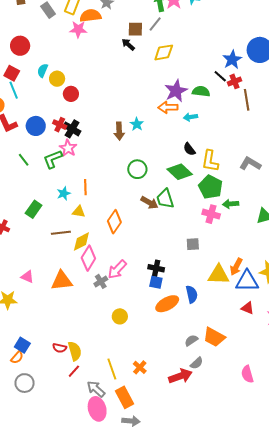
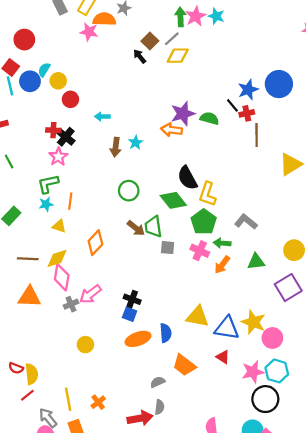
brown square: (135, 29) -> (150, 41), turned 35
yellow diamond: (164, 52) -> (178, 56), moved
cyan arrow: (190, 117) -> (102, 117), moved
red cross: (60, 125) -> (53, 130), turned -32
blue circle: (36, 126) -> (30, 81), moved
black semicircle: (189, 149) -> (187, 178), size x1.6
green L-shape: (53, 159) -> (48, 184), moved
gray L-shape: (250, 164) -> (246, 222), moved
brown line: (61, 233) -> (28, 259), moved
gray square: (193, 244) -> (168, 248), moved
pink diamond: (88, 258) -> (62, 277), turned -30
orange arrow: (236, 267) -> (222, 265), moved
orange trapezoid: (214, 337) -> (184, 365), moved
gray semicircle: (197, 363) -> (159, 407), turned -48

